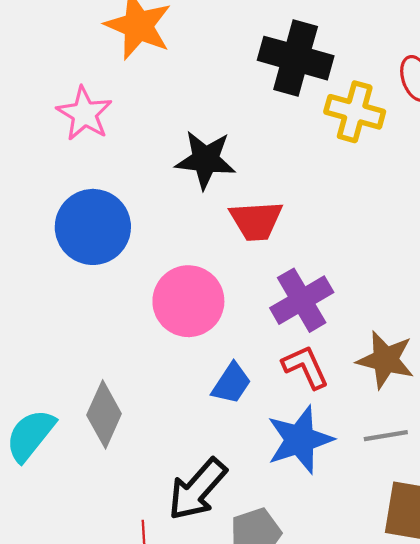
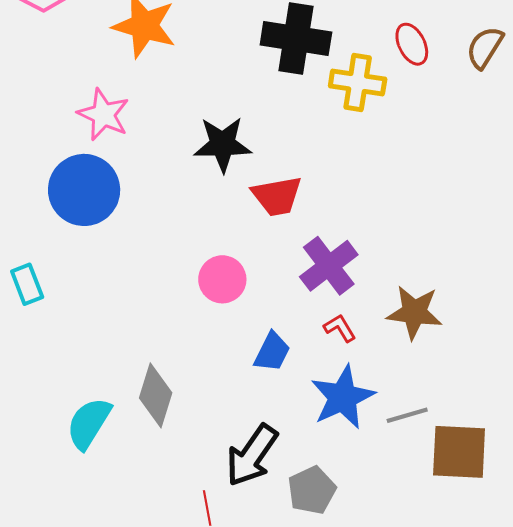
blue circle: (93, 227) -> (84, 190), moved
pink circle: (188, 301) -> (222, 279), size x0.7
red L-shape: (305, 367) -> (340, 328), size x0.7
gray line: (386, 436) -> (407, 415), moved

